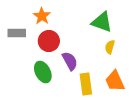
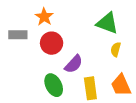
purple semicircle: (70, 61) -> (74, 64), turned 72
green ellipse: (43, 72) -> (54, 85), moved

